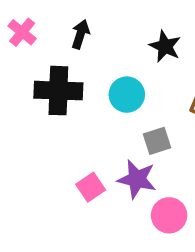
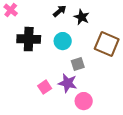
black arrow: (81, 34) -> (60, 11), moved, turned 32

